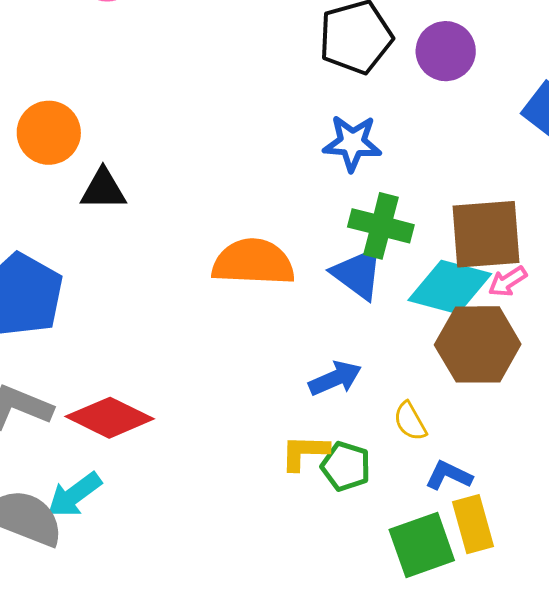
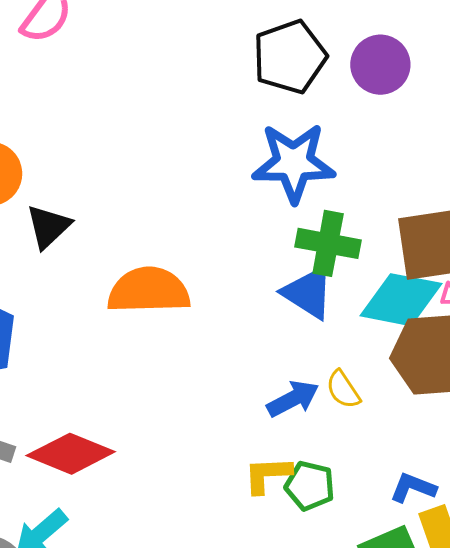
blue star: (352, 143) -> (294, 163), size x1.4
black triangle: (103, 189) -> (48, 227), turned -39
orange semicircle: (253, 262) -> (149, 290), moved
yellow semicircle: (410, 421) -> (343, 390), moved

